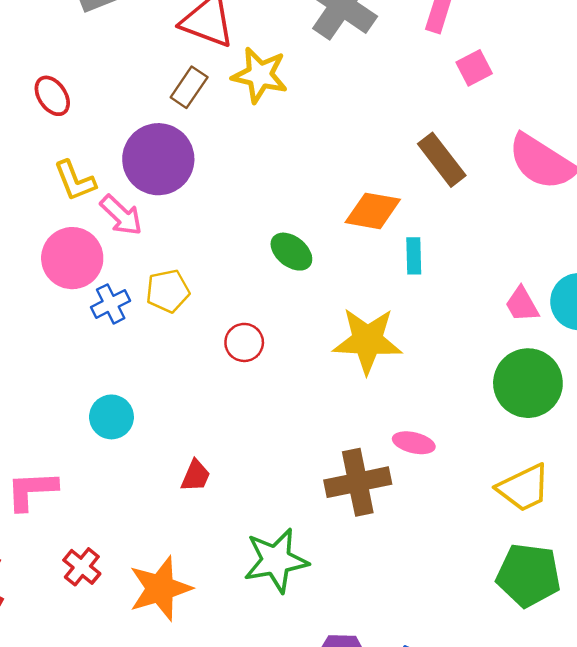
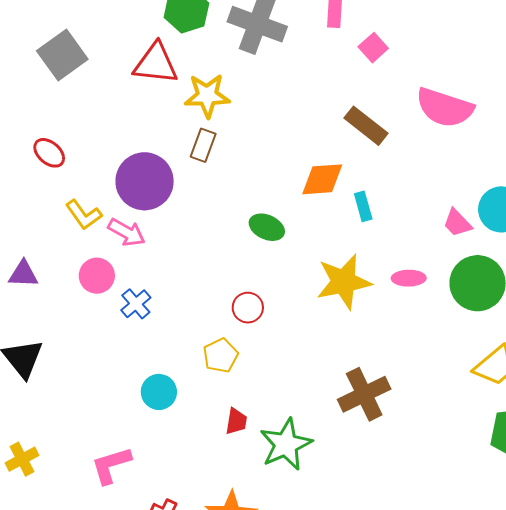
brown rectangle: (189, 87) -> (203, 145), moved
pink circle: (72, 258) -> (97, 276), size x0.7
yellow pentagon: (168, 291) -> (221, 356), moved
pink ellipse: (414, 443) -> (409, 278), moved
green star: (276, 560) -> (286, 444), moved

